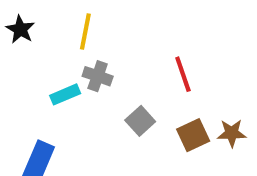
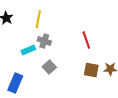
gray square: (140, 121) -> (49, 67), moved
brown square: (193, 135) -> (91, 70), turned 35

